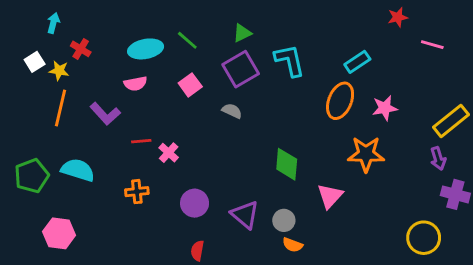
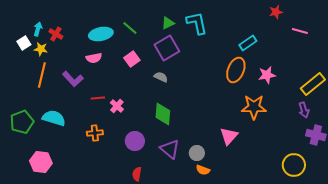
cyan arrow: (53, 23) -> (38, 29), moved
cyan L-shape: (290, 60) -> (197, 23), moved
green diamond: (287, 164) -> (163, 114), moved

